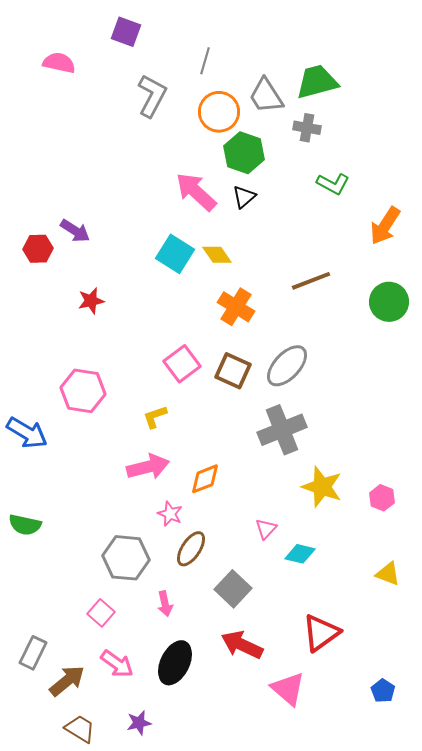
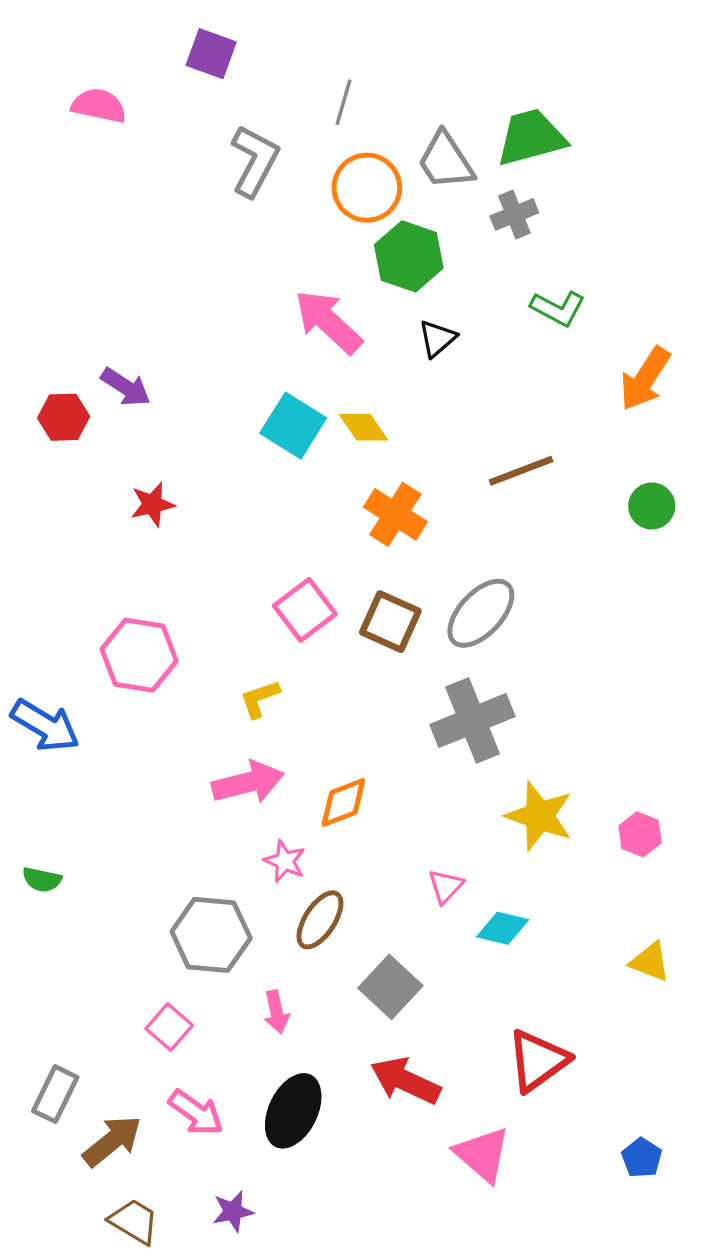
gray cross: (307, 128) -> (514, 214), turned -32
black triangle: (244, 197) -> (437, 338), moved
green circle: (389, 302) -> (652, 506), size x0.7
green semicircle: (25, 525) -> (42, 880), size x0.7

